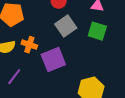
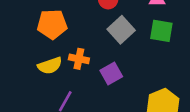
purple square: (53, 60) -> (111, 74), size x0.7

